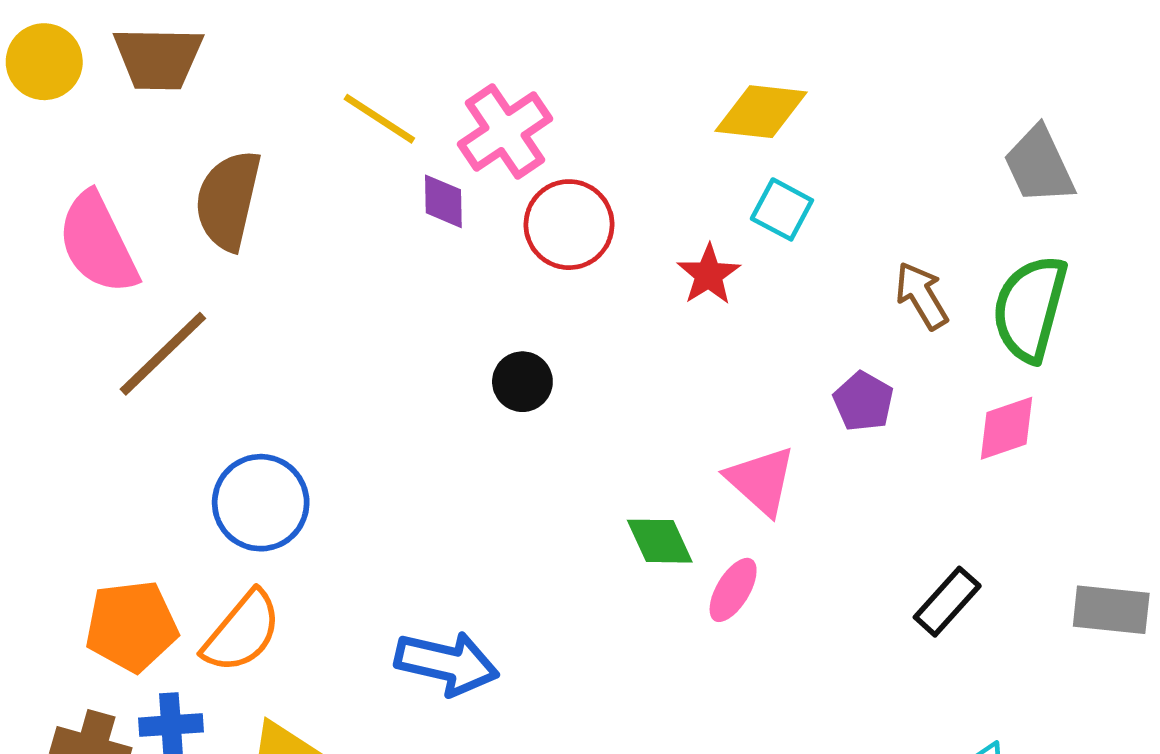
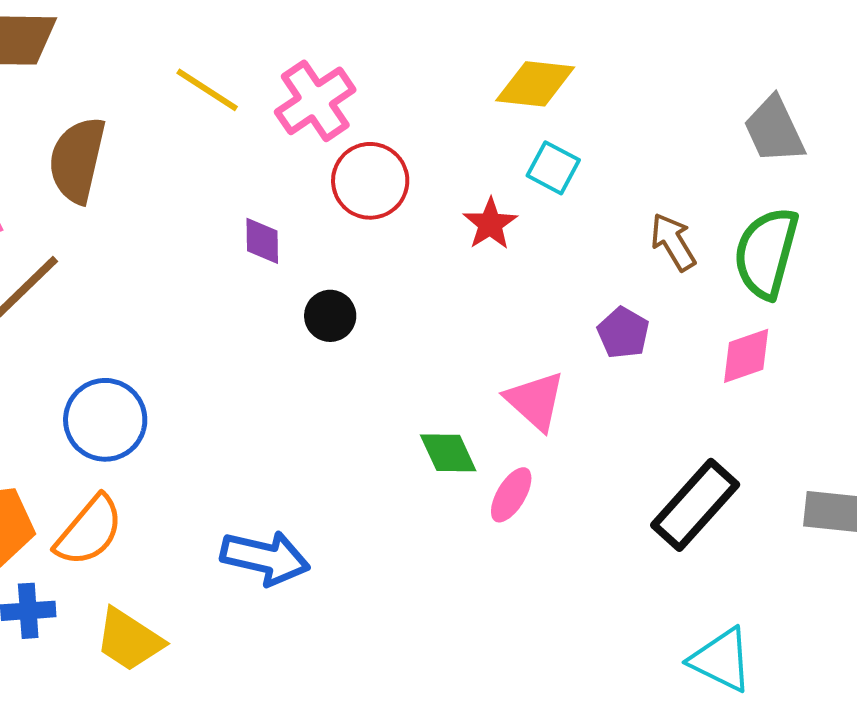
purple diamond: (443, 201) -> (262, 241), moved
black rectangle: (947, 602) -> (695, 505), size x1.5

